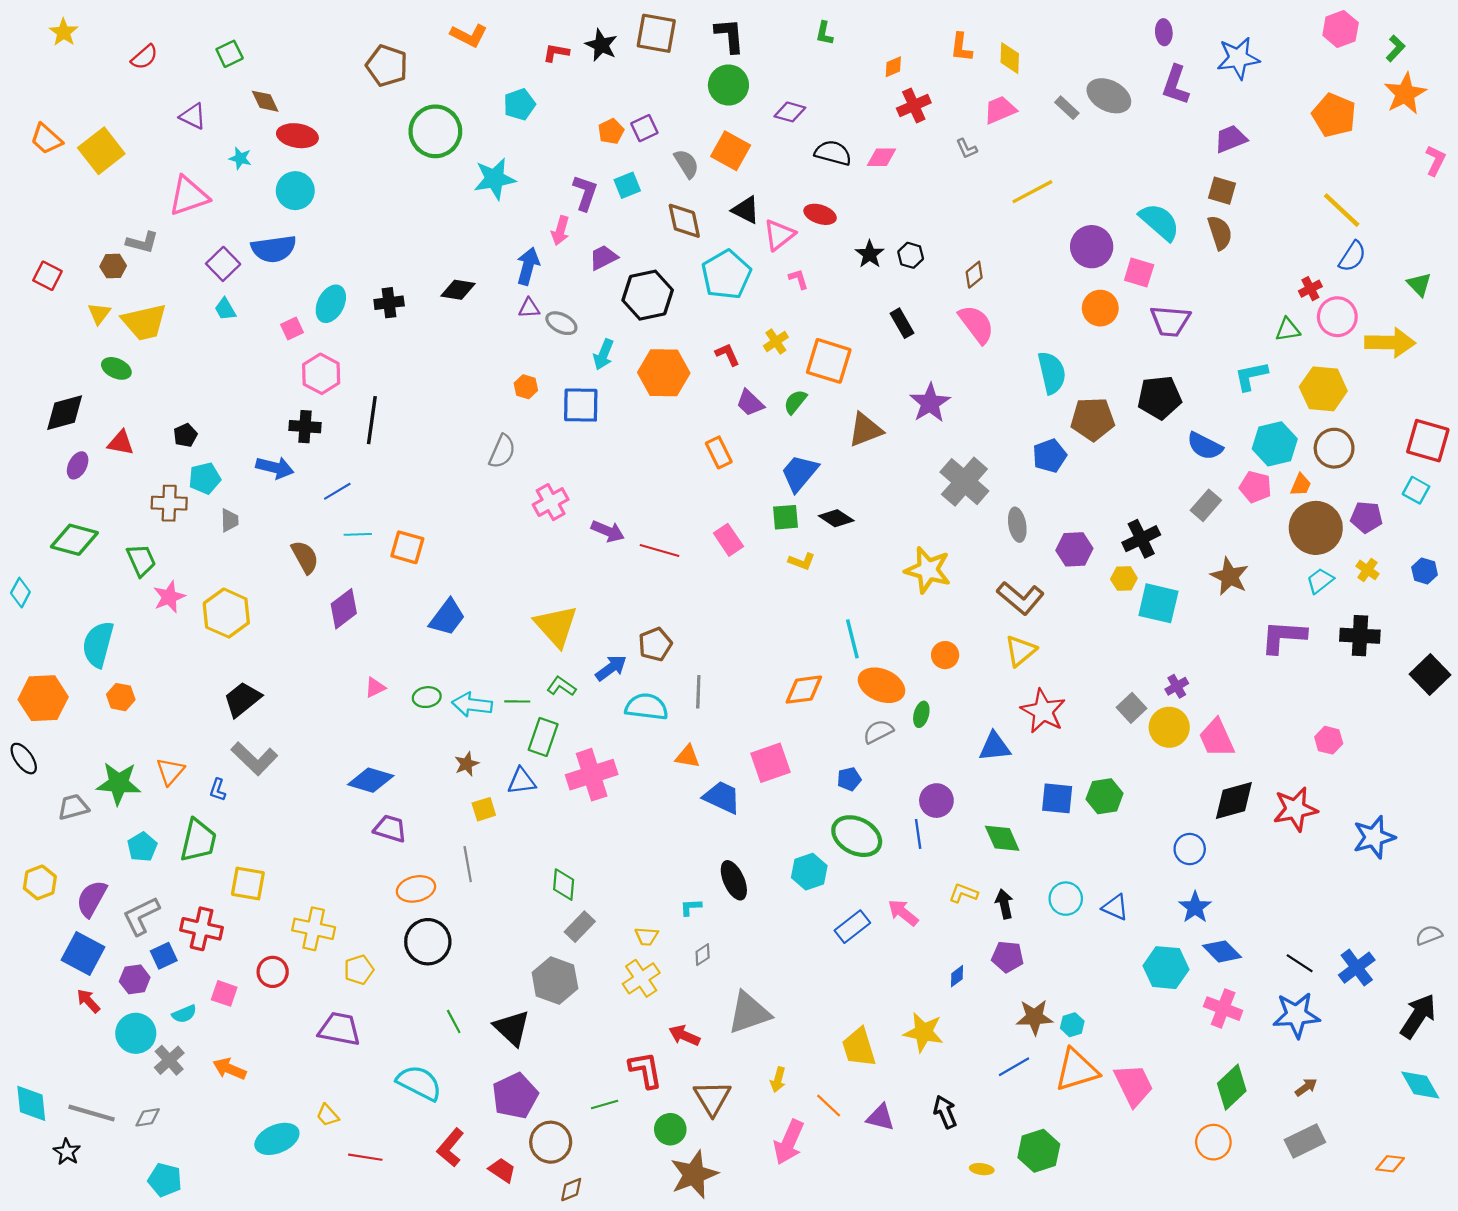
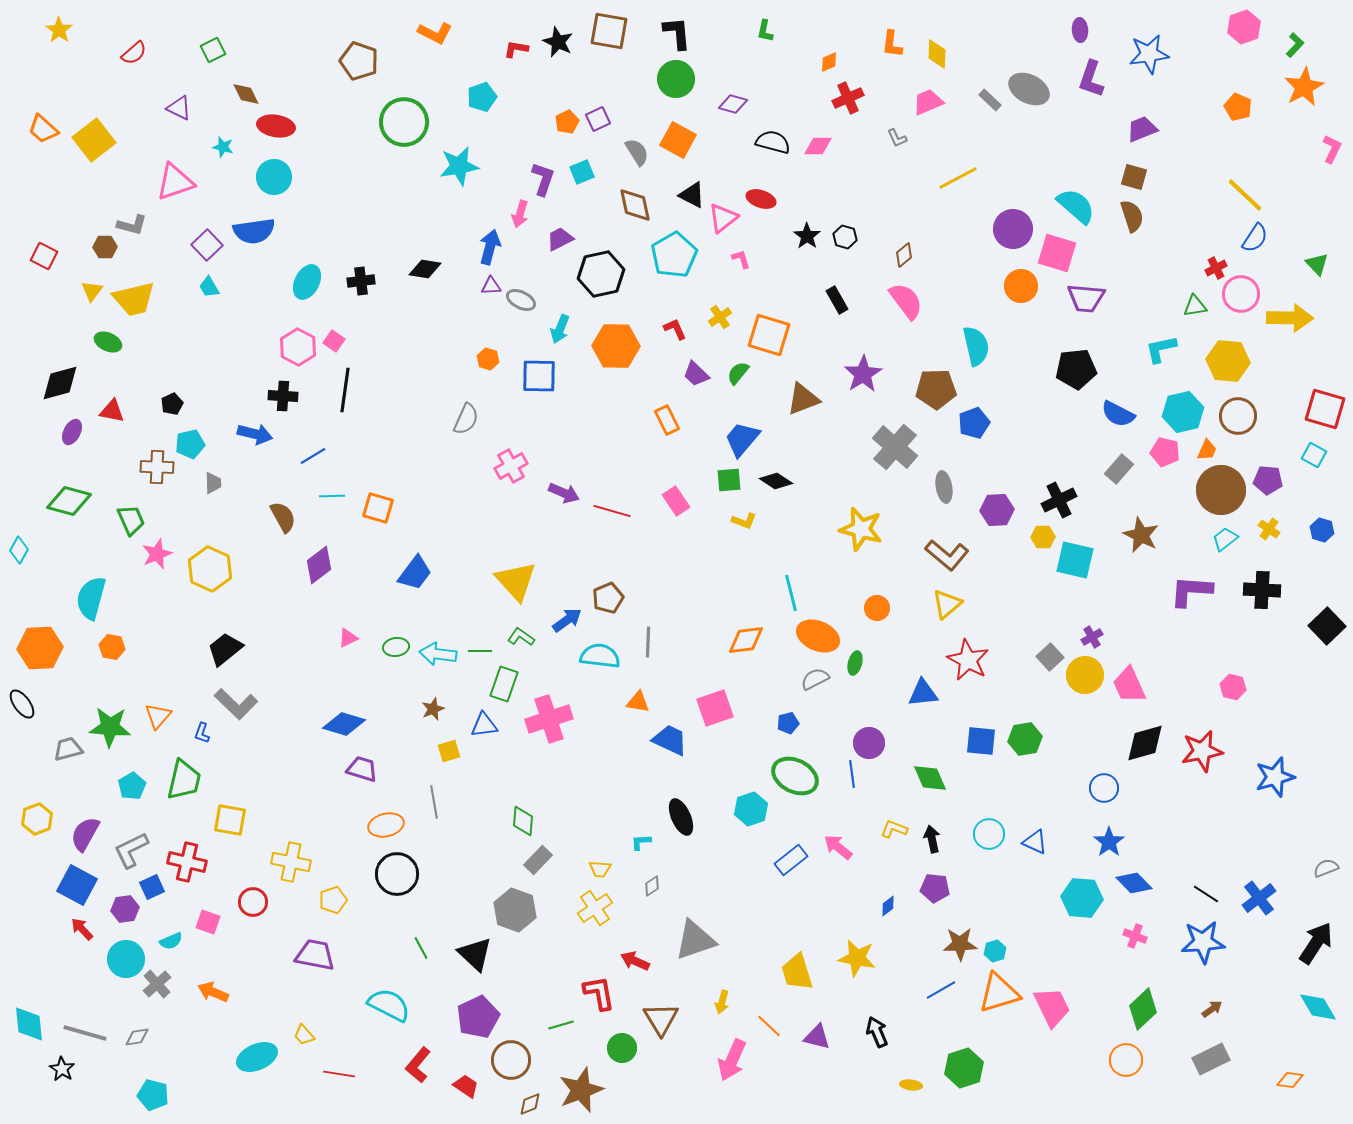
orange pentagon: (1334, 115) -> (1238, 107), size x0.7
pink square: (1139, 273) -> (1057, 253), size x1.4
pink square: (292, 329) -> (334, 341), moved, turned -30
brown pentagon: (1093, 419) -> (936, 389), moved
pink cross: (1223, 1009) -> (1135, 936), size x0.7
brown star: (694, 1174) -> (581, 1090), moved

